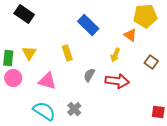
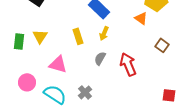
yellow arrow: (115, 55) -> (104, 33), moved
pink circle: (13, 78) -> (27, 82), moved
red arrow: (117, 81) -> (128, 64), turned -120

